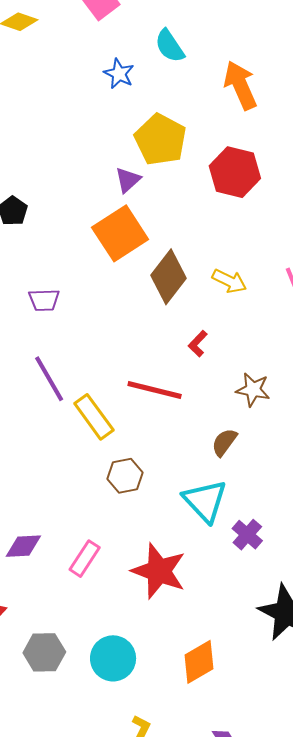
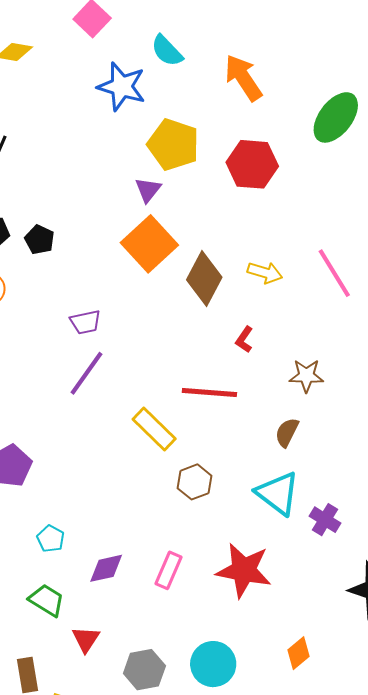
blue star: (119, 74) -> (122, 87), size x1.6
purple line: (49, 379) -> (86, 373), moved, turned 75
orange diamond: (199, 662) -> (299, 653), size x0.7

